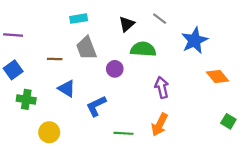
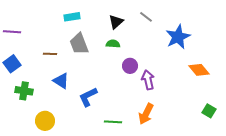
green semicircle: (143, 49) -> (113, 44), moved, size x0.6
purple circle: (115, 69) -> (130, 66), moved

